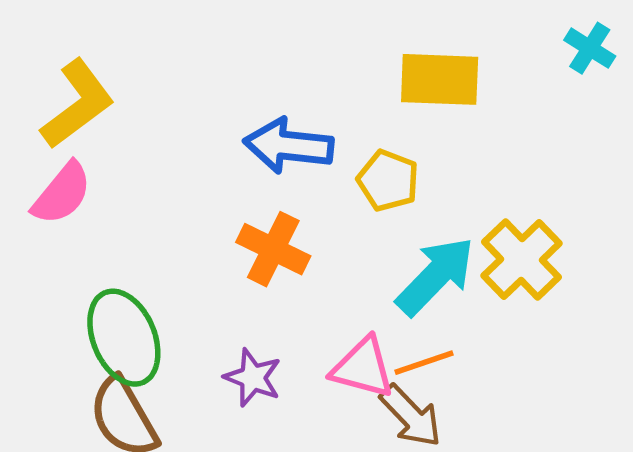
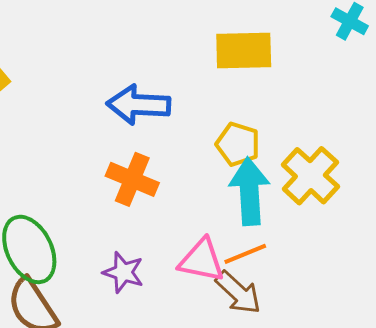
yellow pentagon: (388, 181) -> (238, 144), moved
cyan arrow: (435, 276) -> (249, 191), turned -44

